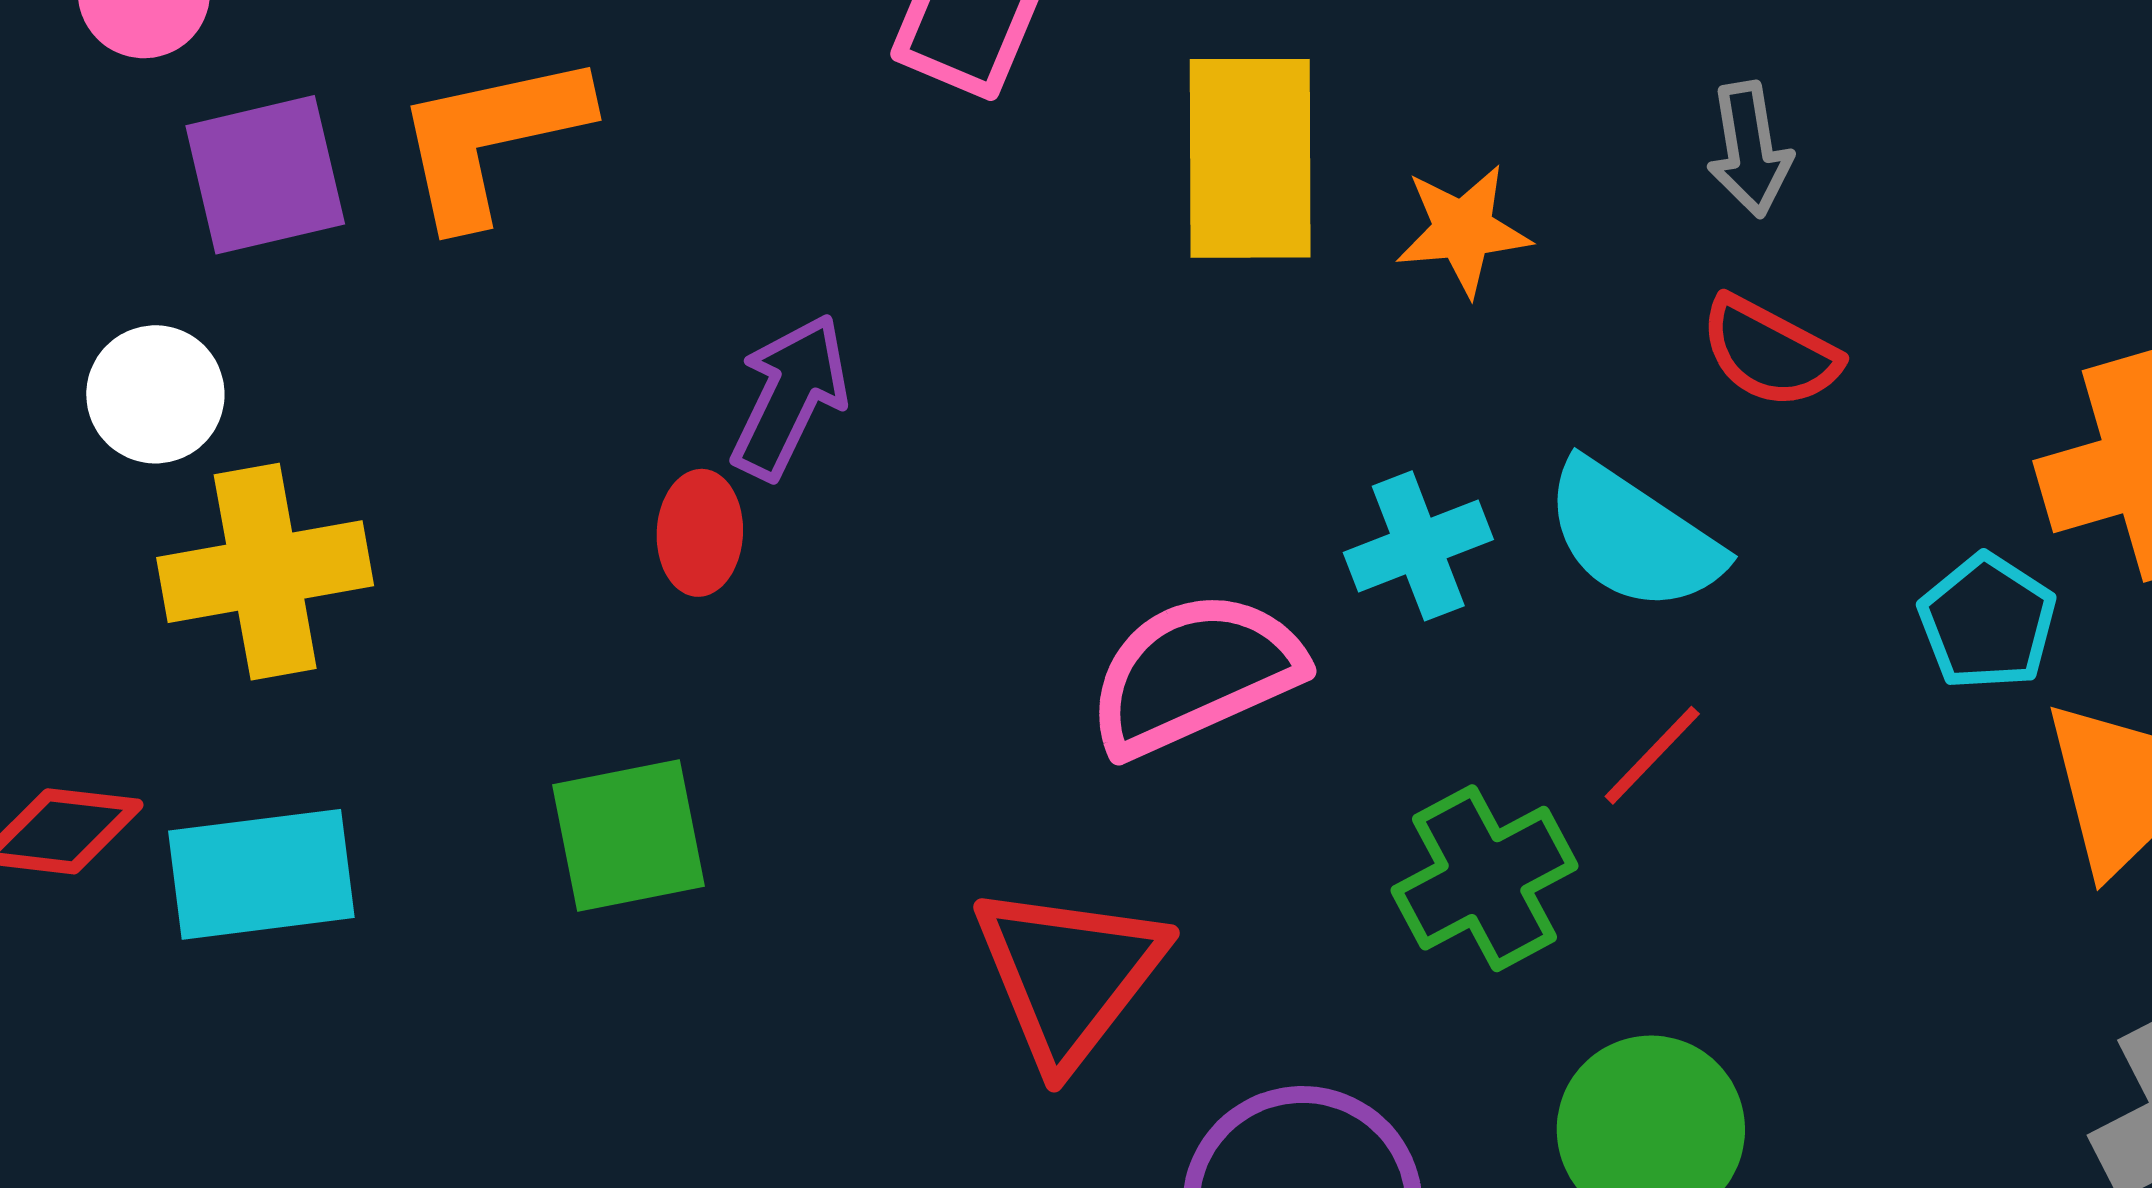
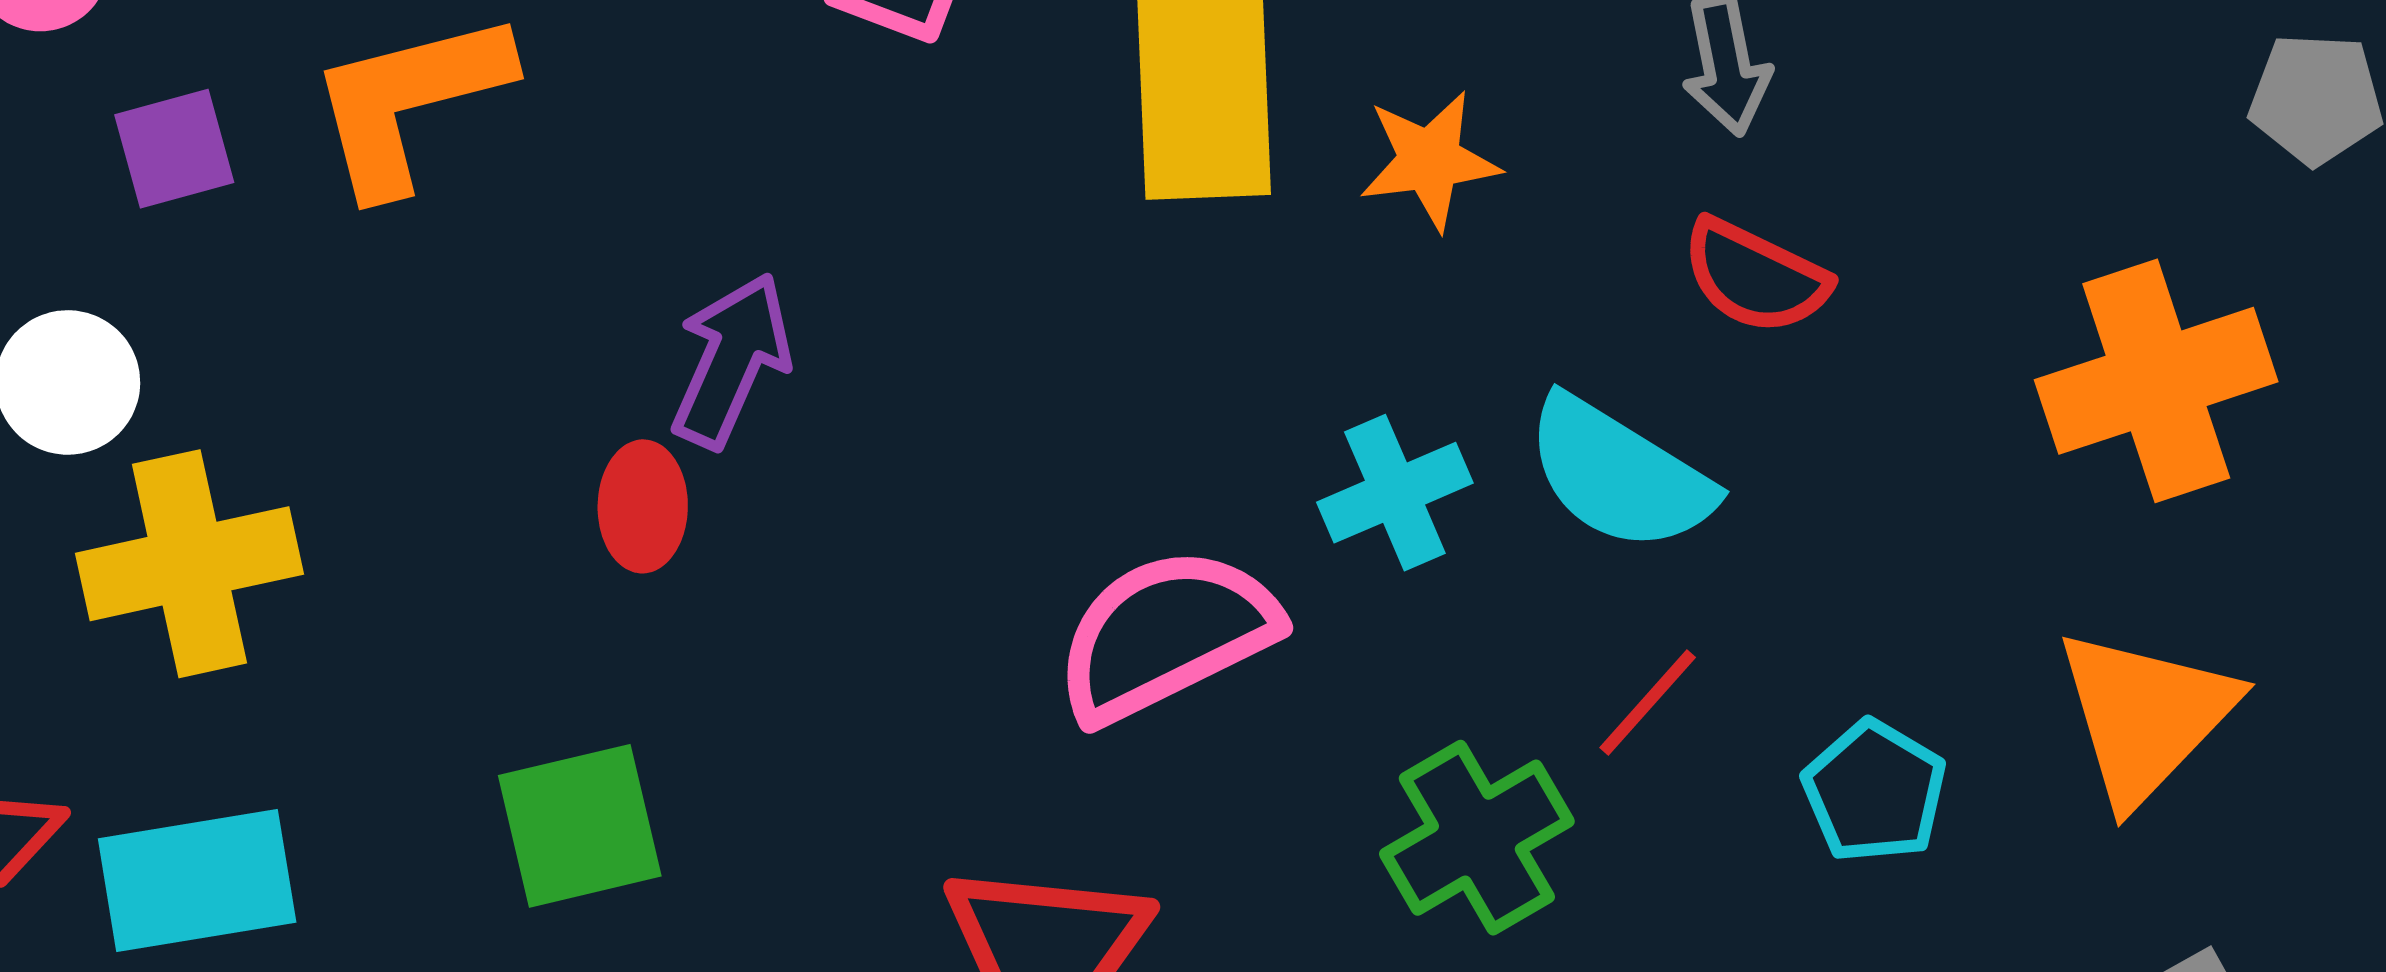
purple square: (265, 175) -> (174, 149), size x0.7
cyan pentagon: (1987, 622) -> (1875, 792), moved

